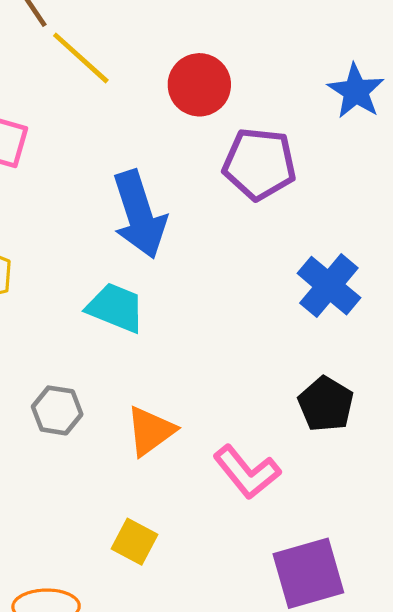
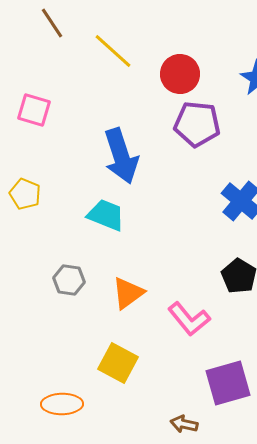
yellow line: (81, 58) -> (113, 51), moved
red circle: (199, 85) -> (180, 74), moved
yellow square: (135, 542) -> (118, 363), size x1.4

